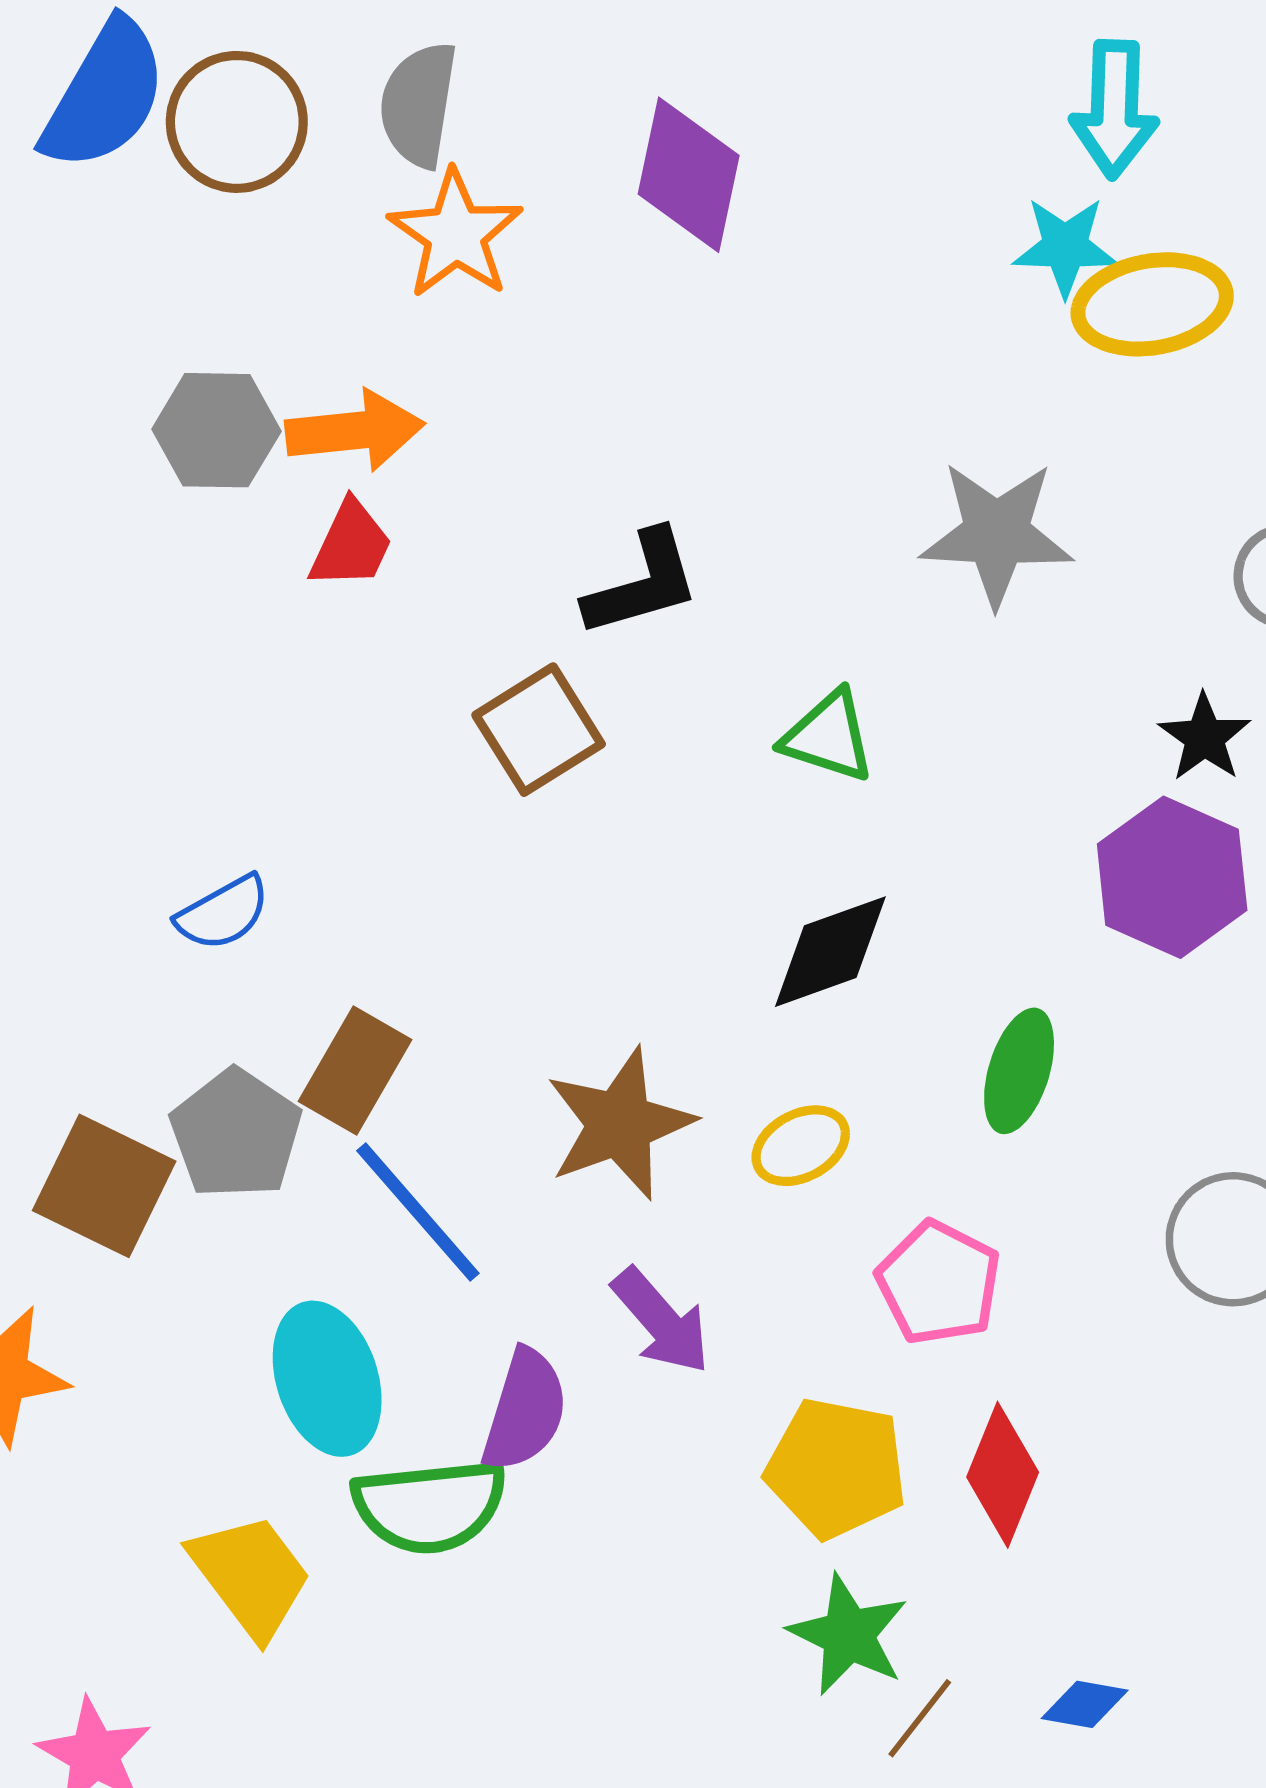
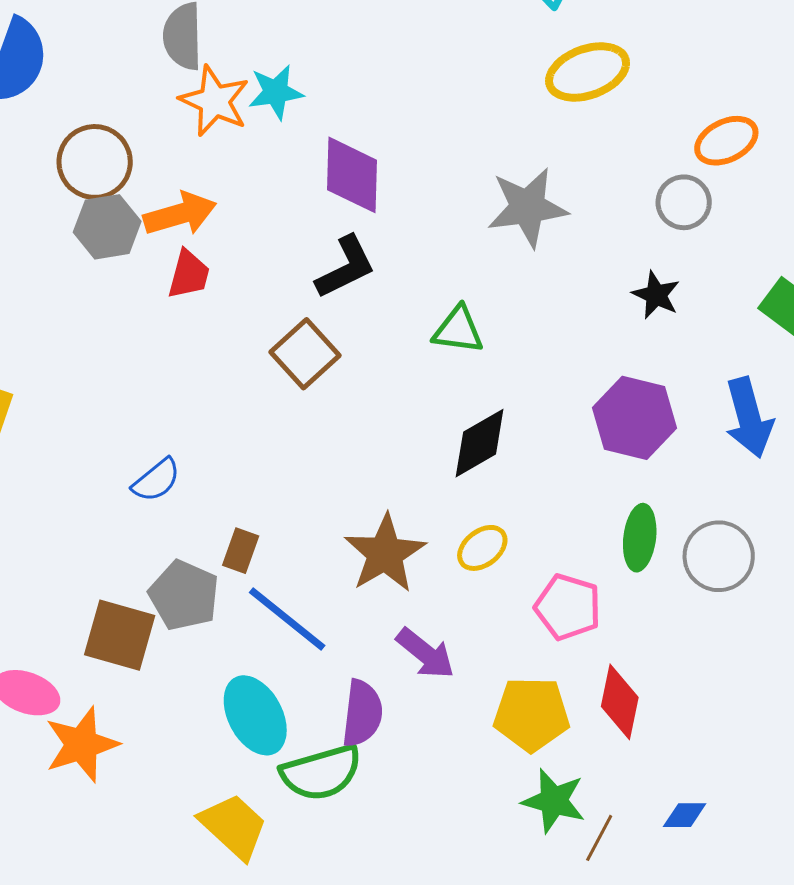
brown circle: (237, 122) -> (95, 162), moved
purple diamond: (689, 175) -> (352, 175), moved
cyan star: (1065, 247) -> (276, 92), moved
purple hexagon: (1172, 877) -> (634, 418), moved
brown rectangle: (355, 1071) -> (241, 551), size x0.7
green ellipse: (1019, 1071) -> (640, 538), moved

